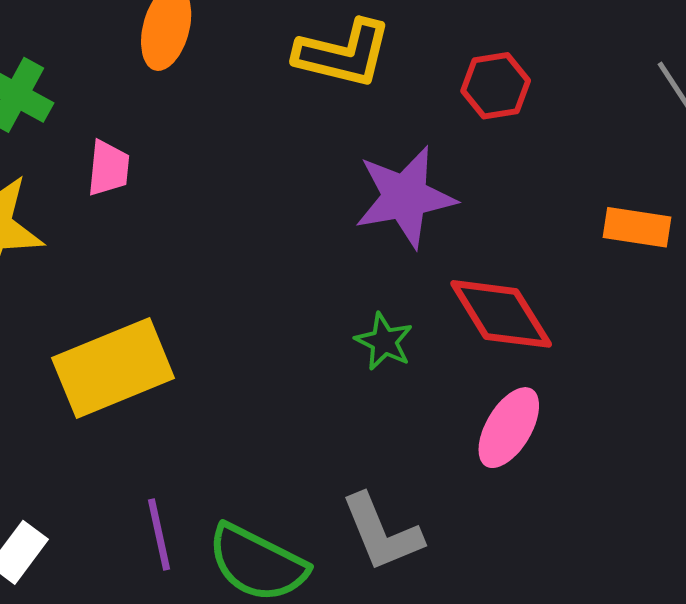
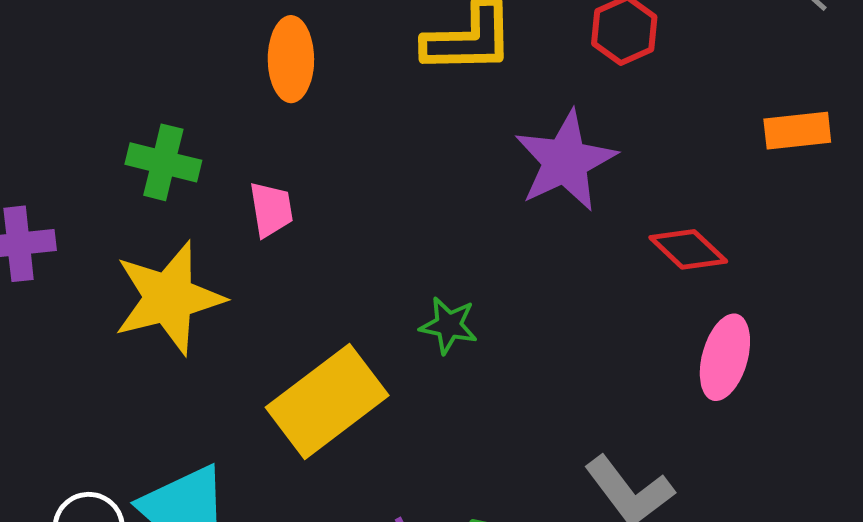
red diamond: (501, 314) -> (688, 249), size x0.7
green star: (384, 341) -> (449, 325), moved

